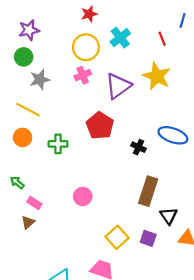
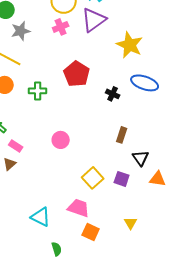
yellow star: (157, 76) -> (130, 45), moved
purple triangle: (118, 86) -> (94, 20), moved
brown rectangle: (148, 191) -> (122, 135), size x0.6

